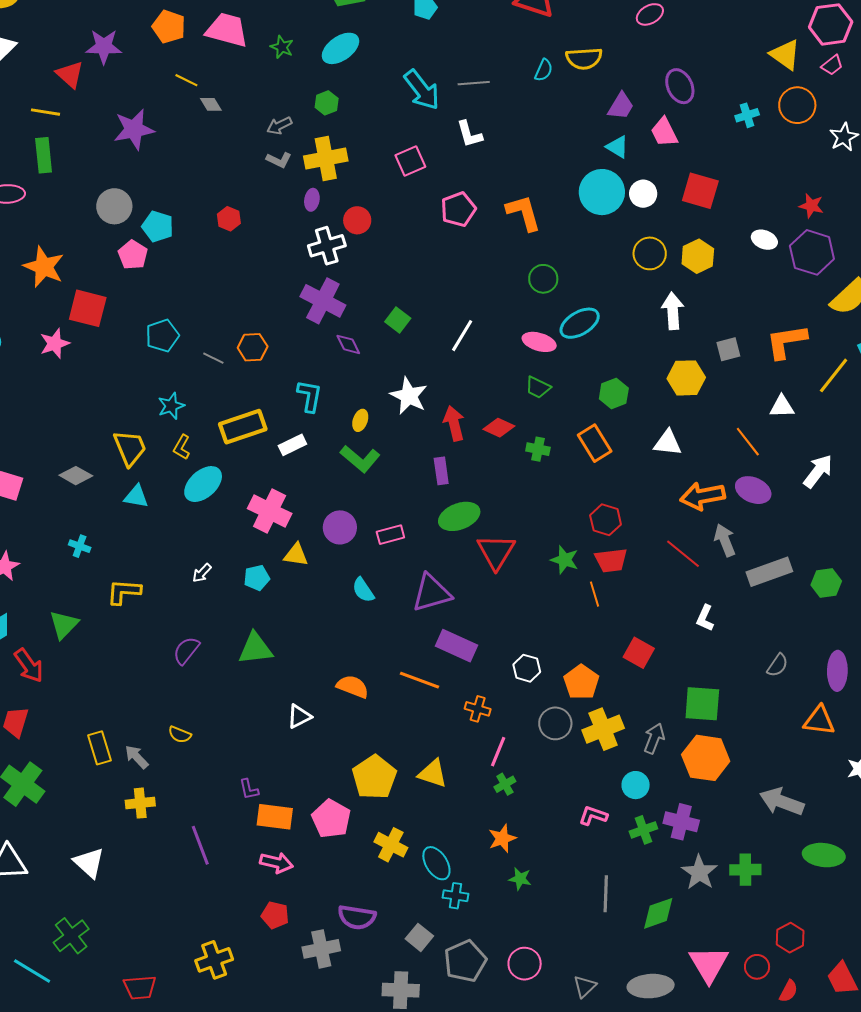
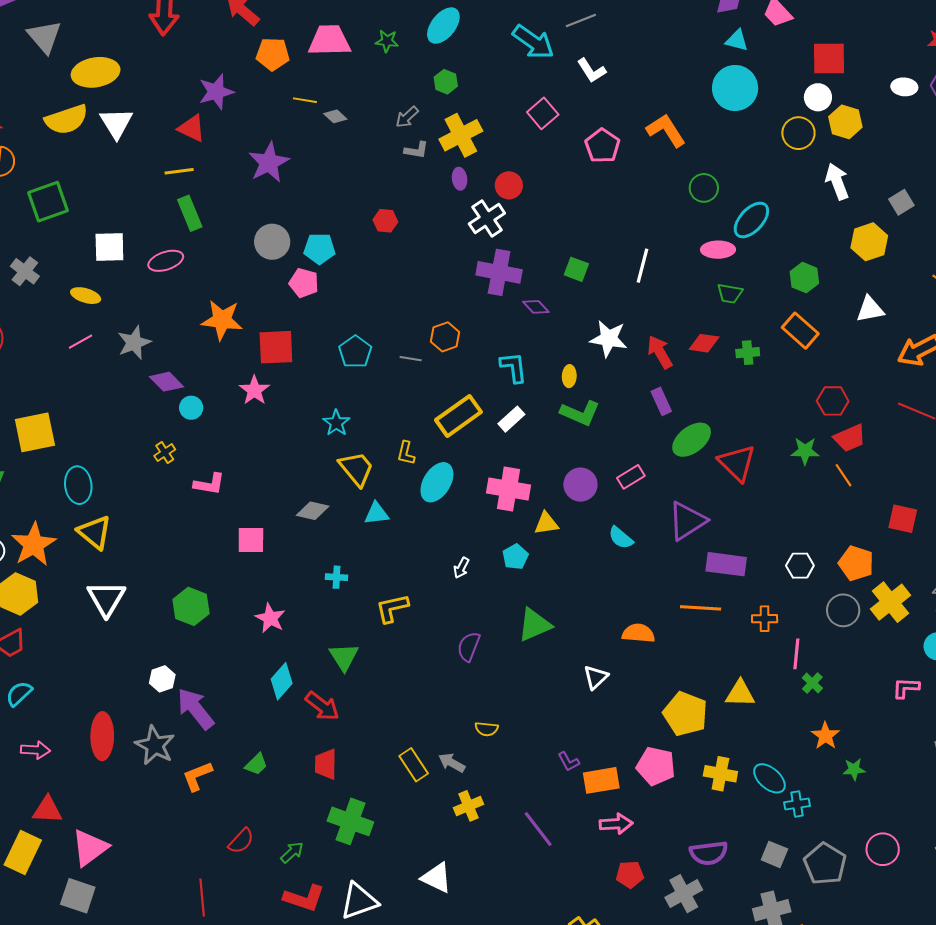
white circle: (643, 194) -> (818, 97), moved
cyan star: (171, 406) -> (336, 423), moved

